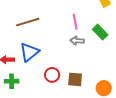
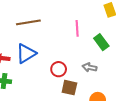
gray arrow: (77, 41) -> (90, 67), moved
red circle: (52, 75) -> (59, 69), moved

